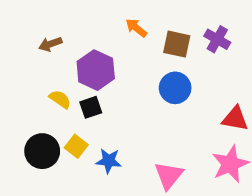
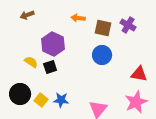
orange arrow: (136, 28) -> (78, 18), turned -32
brown arrow: (50, 44) -> (27, 15), moved
yellow square: (76, 146) -> (41, 100), moved

